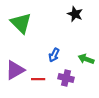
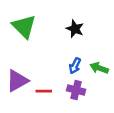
black star: (75, 14) -> (75, 29), moved
blue arrow: (54, 55) -> (75, 66), moved

